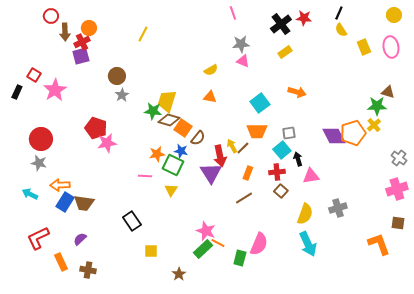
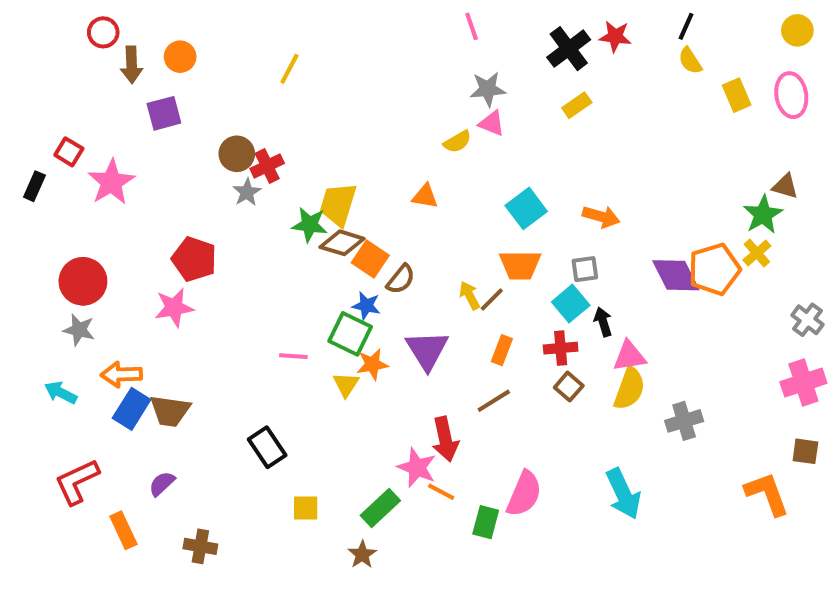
red cross: (82, 42) -> (267, 166), moved
yellow semicircle: (211, 70) -> (457, 142), moved
orange arrow: (297, 92) -> (601, 217), moved
green star: (377, 106) -> (763, 215), turned -30
pink star: (107, 143) -> (174, 308), moved
orange star: (157, 154) -> (372, 364), moved
red arrow: (220, 156) -> (445, 439), moved
yellow semicircle: (305, 214) -> (629, 389), moved
green rectangle: (203, 249) -> (380, 508), moved
brown cross: (88, 270) -> (200, 546), moved

